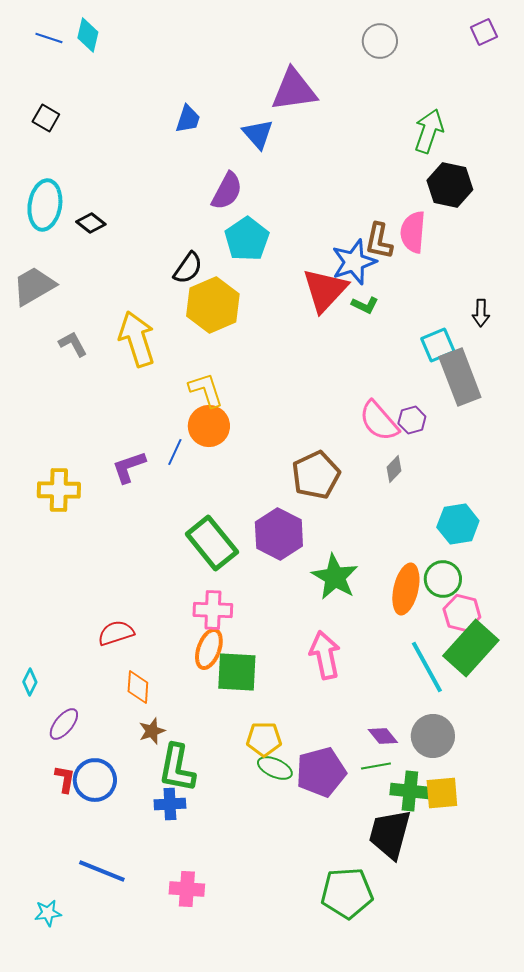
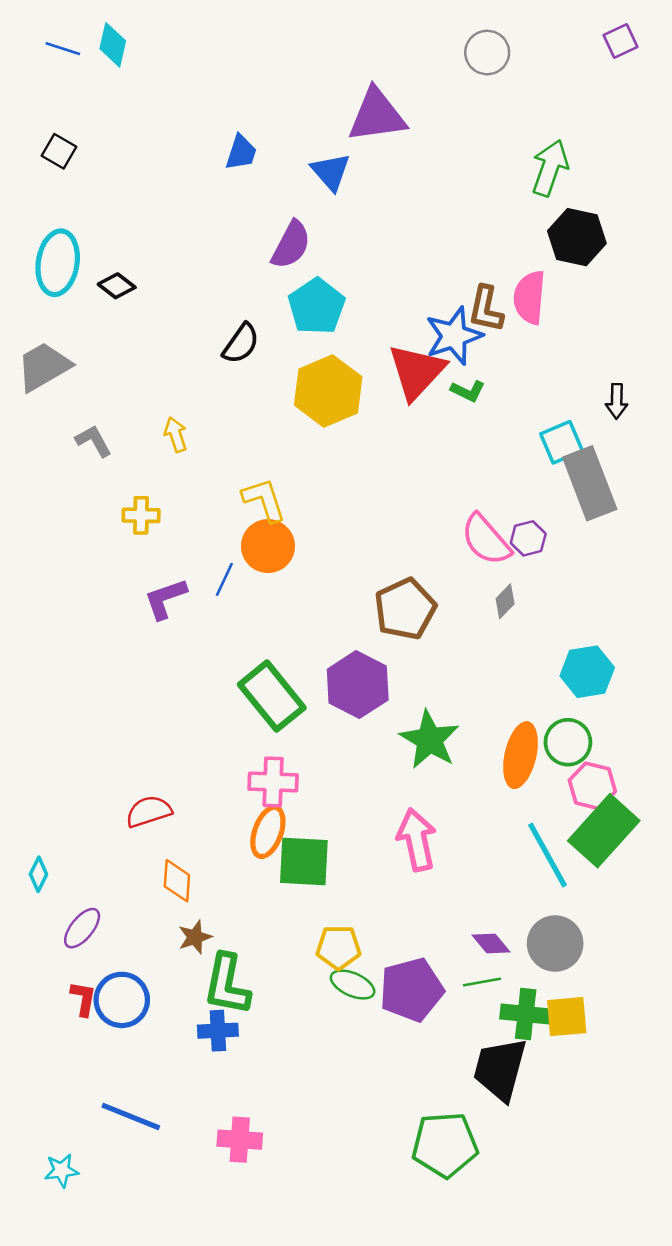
yellow hexagon: (213, 305) -> (328, 391), moved
yellow arrow: (137, 339) -> (176, 435), size x0.5
yellow cross: (59, 490) -> (141, 515), moved, size x0.7

